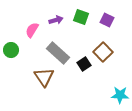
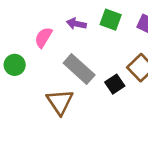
purple arrow: (56, 20) -> (76, 24), turned -152

